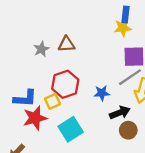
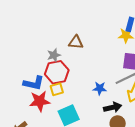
gray star: (41, 49) -> (54, 55), moved
red hexagon: (65, 84) -> (57, 72), moved

